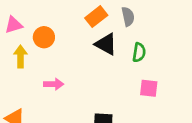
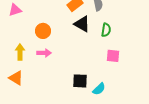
orange circle: (44, 37) -> (43, 31), moved
yellow arrow: (20, 57) -> (20, 52), moved

